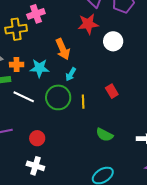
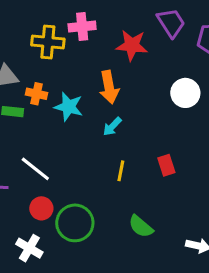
red star: (88, 24) -> (132, 45), moved
white line: (24, 97) -> (35, 169), moved
green circle: (58, 97) -> (75, 223), moved

